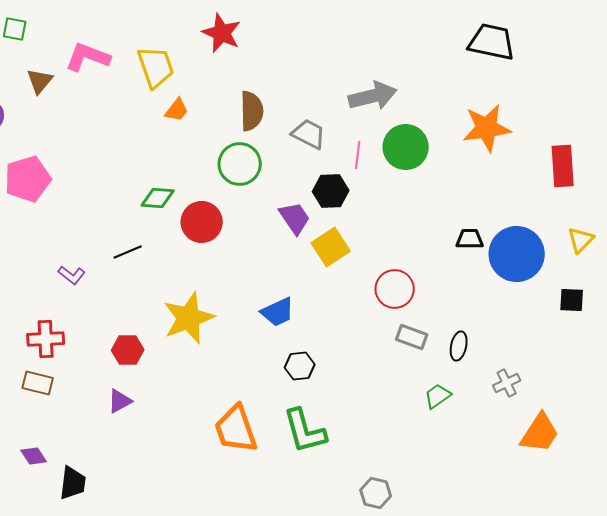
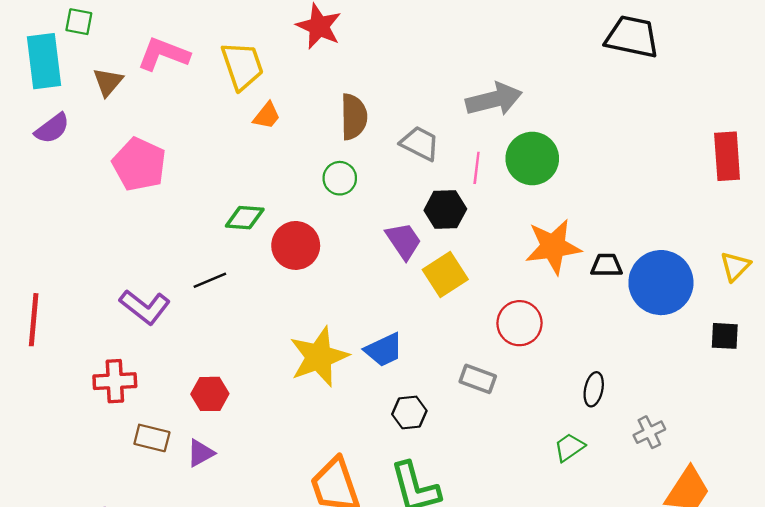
orange star: (487, 128) -> (553, 247), moved
green circle: (240, 164) -> (340, 178), size x0.7
red rectangle: (563, 166) -> (727, 156), moved
pink pentagon: (28, 179) -> (139, 164), moved, turned -30
purple L-shape: (72, 275) -> (145, 307), size x1.6
yellow star: (189, 318) -> (319, 357), moved
gray rectangle: (412, 337) -> (478, 379), moved
brown rectangle: (38, 383) -> (152, 438), moved

